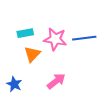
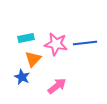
blue star: (14, 84) -> (22, 77), moved

